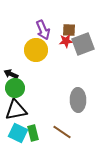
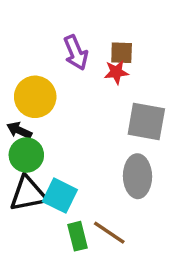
gray square: (83, 44) -> (146, 122), moved, turned 30
yellow circle: (36, 50) -> (35, 97), moved
cyan square: (18, 133) -> (60, 196), moved
green rectangle: (33, 133) -> (78, 236), moved

